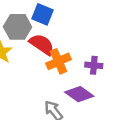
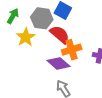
purple diamond: (79, 94) -> (58, 63), moved

